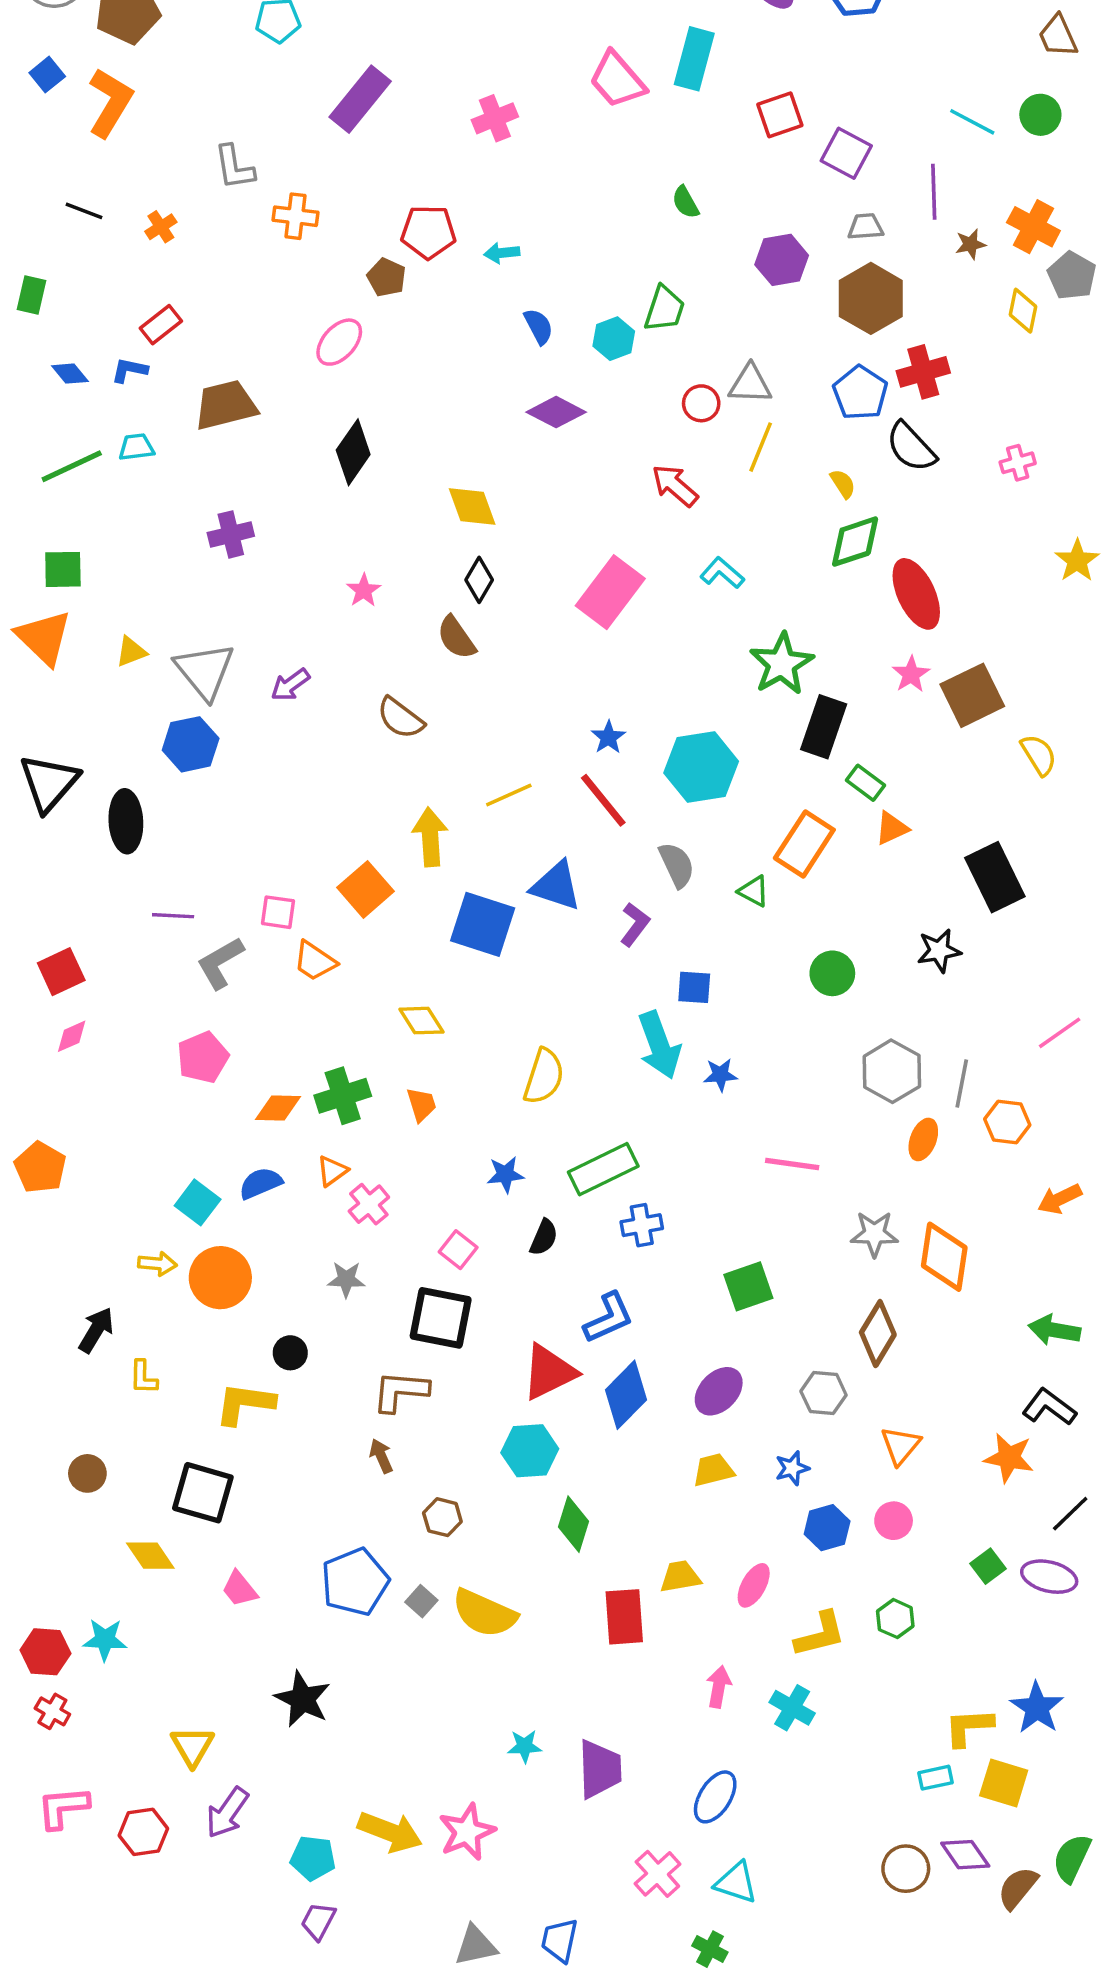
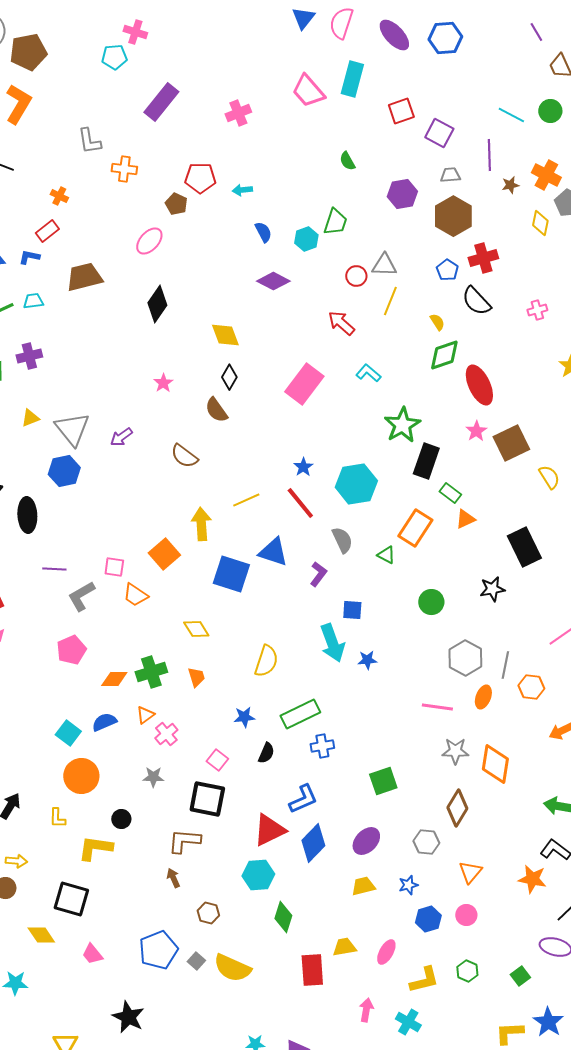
orange cross: (161, 227) -> (59, 196), moved, turned -30
blue pentagon: (860, 393) -> (447, 270), size x0.7
purple cross: (231, 534) -> (29, 356), moved
pink line: (792, 1164) -> (437, 707), moved
yellow arrow: (157, 1264) -> (16, 861), moved
yellow L-shape: (143, 1377) -> (57, 818), moved
green square: (988, 1566) -> (520, 976), moved

